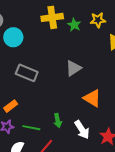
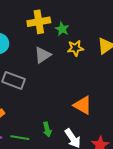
yellow star: (98, 20) -> (75, 48), moved
gray triangle: (73, 68) -> (43, 55), moved

